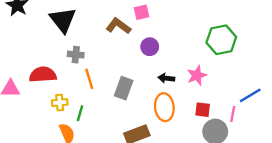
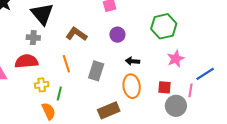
brown L-shape: (118, 26) -> (76, 34), moved
green hexagon: (221, 40) -> (164, 26), moved
gray cross: (76, 55) -> (33, 38), moved
pink star: (197, 75) -> (176, 59), moved

